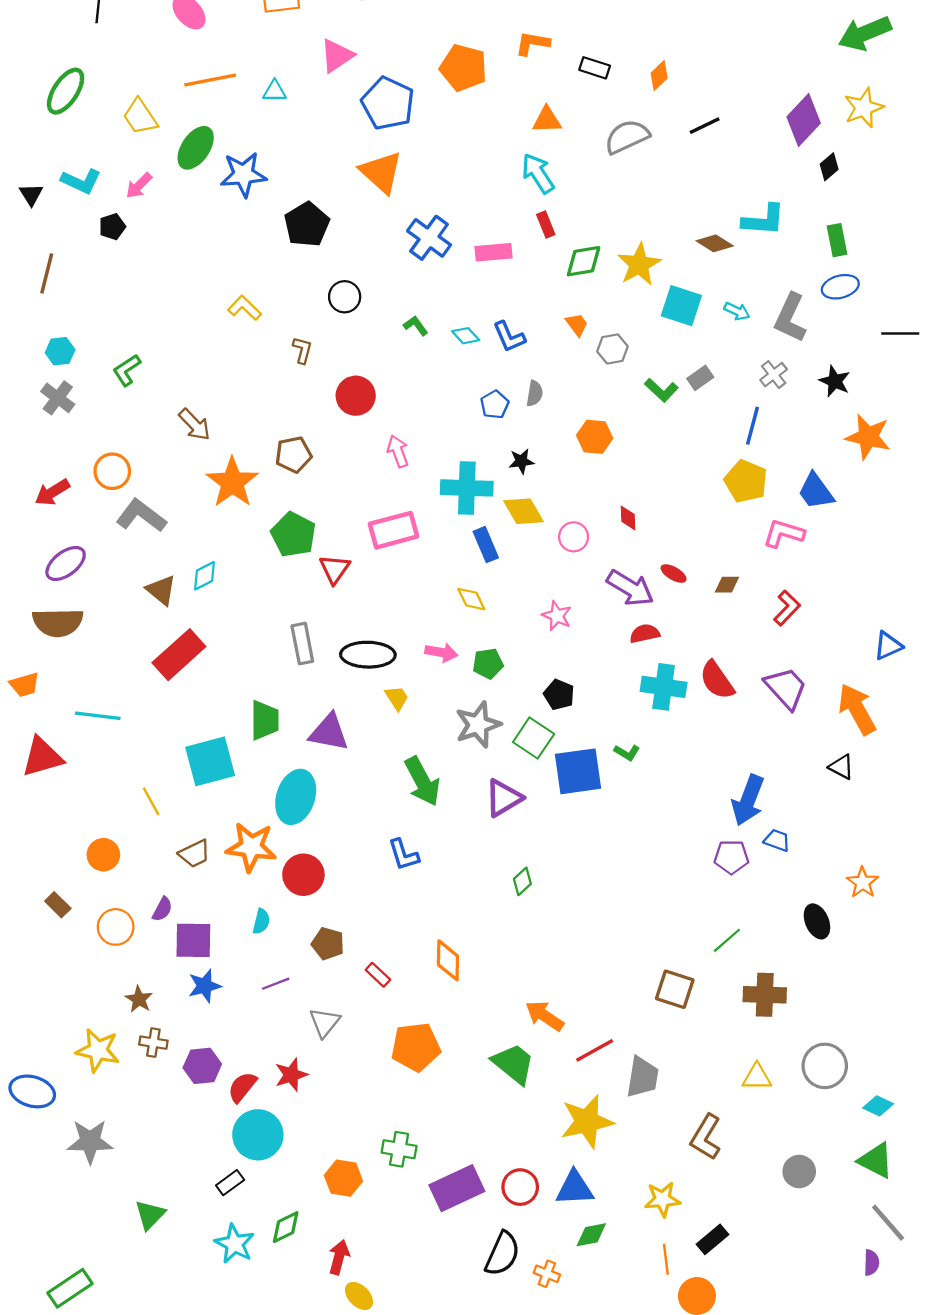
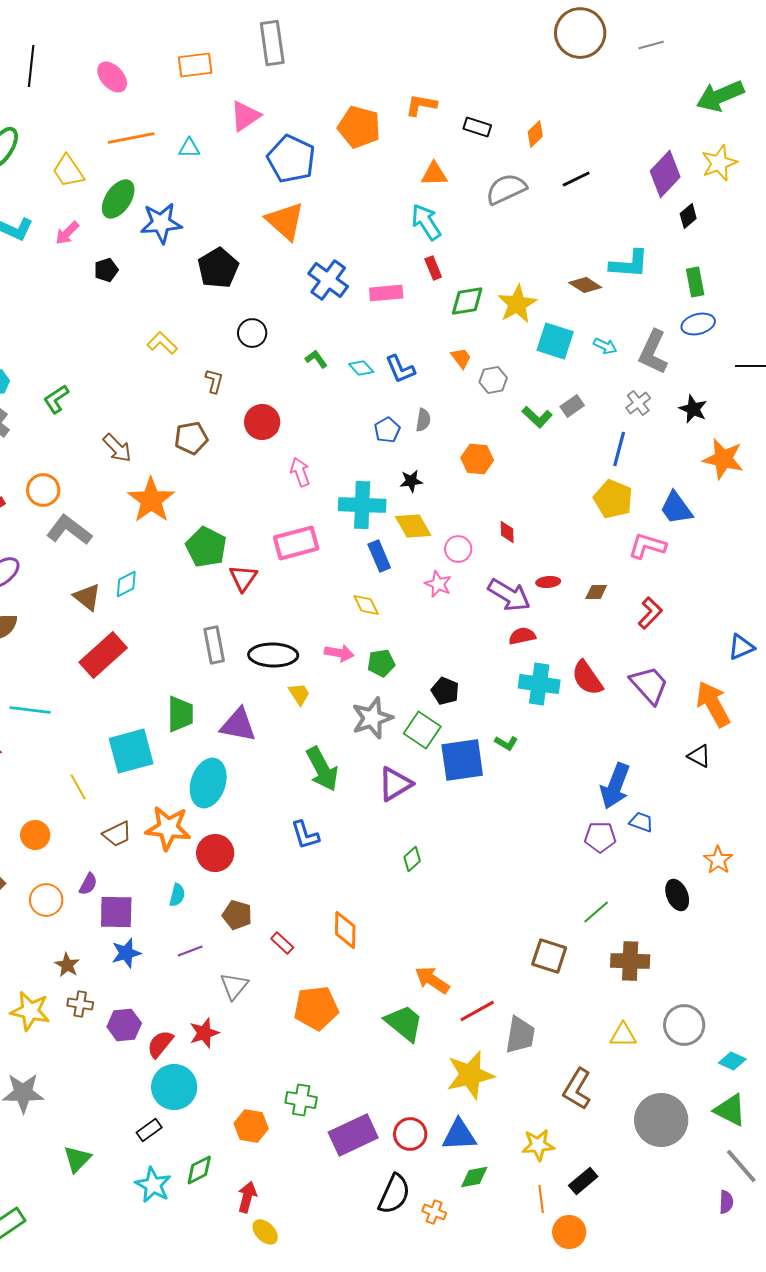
black pentagon: (112, 227) -> (106, 270), moved
brown pentagon: (293, 455) -> (191, 438), moved
red ellipse: (674, 574) -> (548, 582), turned -35
pink star: (557, 616) -> (438, 584), moved
gray circle: (799, 1171) -> (661, 1120), size x1.8

